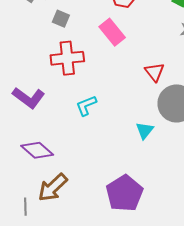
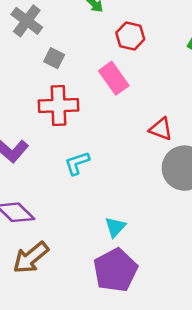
red triangle: (155, 72) -> (161, 129), turned -35
cyan triangle: (145, 130) -> (115, 227), moved

